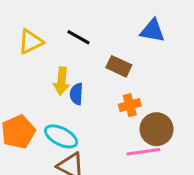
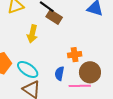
brown rectangle: (119, 66) -> (54, 17), moved
blue semicircle: (76, 94) -> (59, 74), moved

